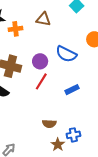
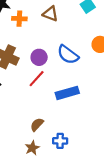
blue rectangle: (72, 90) -> (67, 93), size x1.5
brown semicircle: (49, 124) -> (37, 125), turned 120
brown star: (58, 145) -> (32, 148), moved

